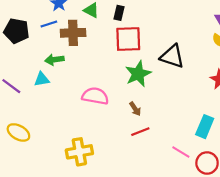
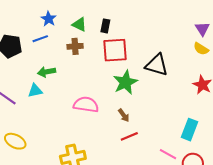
brown cross: (73, 33) -> (75, 46), moved, size x0.7

